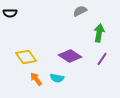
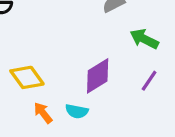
green arrow: (99, 33) -> (144, 39), turned -72
purple diamond: (70, 56) -> (98, 76), turned -65

